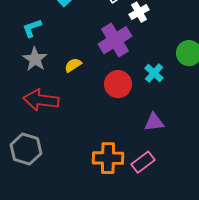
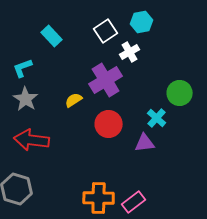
yellow semicircle: (73, 65) -> (74, 100), moved
cyan cross: (154, 73) -> (157, 118), moved
purple triangle: (154, 122) -> (145, 143), moved

